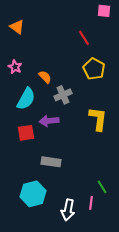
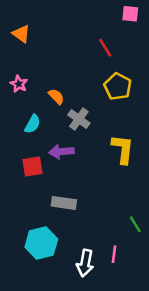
gray cross: (63, 95) -> (79, 119), turned -30
cyan semicircle: (26, 99) -> (33, 124), size x0.7
green line: (102, 187) -> (135, 224), moved

